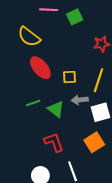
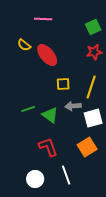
green square: (75, 17) -> (93, 27), moved
yellow semicircle: (29, 37) -> (24, 45), size x0.6
red ellipse: (40, 68) -> (47, 55), moved

